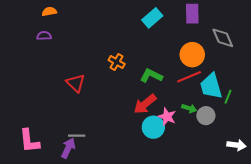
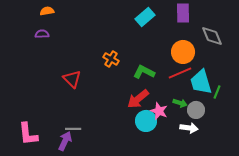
white arrow: (236, 145) -> (189, 128), moved

